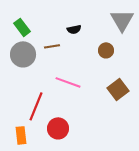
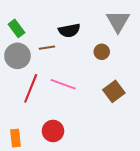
black semicircle: (74, 29) -> (69, 30), size x1.5
red line: (36, 106) -> (31, 88), moved

